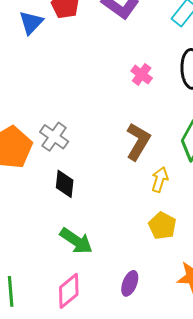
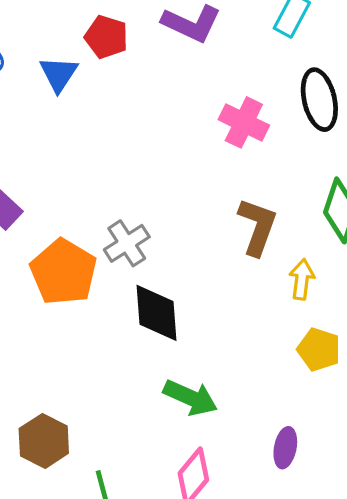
pink cross: (142, 74) -> (244, 122), size x1.4
gray cross: (54, 137) -> (127, 243), turned 32
black diamond: (65, 184) -> (157, 313), size x1.4

